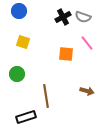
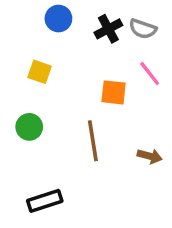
blue circle: (19, 11) -> (58, 19), moved
brown line: (46, 96) -> (93, 141), moved

